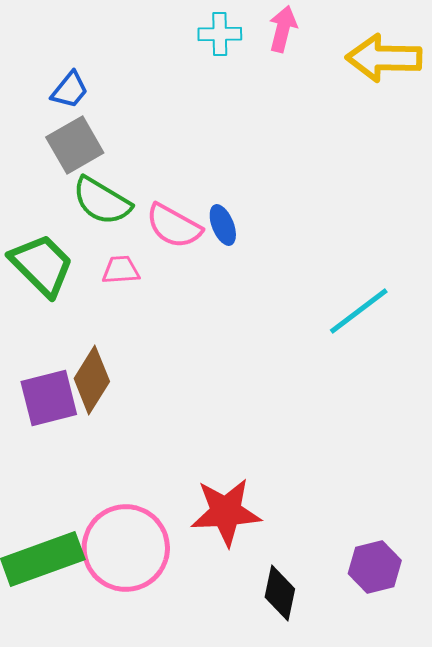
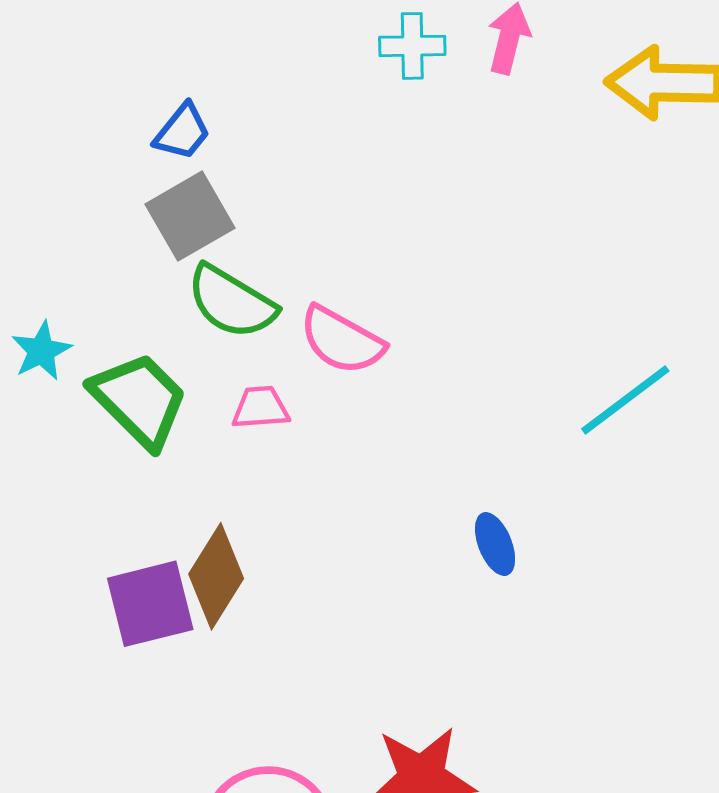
blue ellipse: (223, 225) -> (495, 544), moved
cyan line: (359, 311) -> (625, 400), moved

